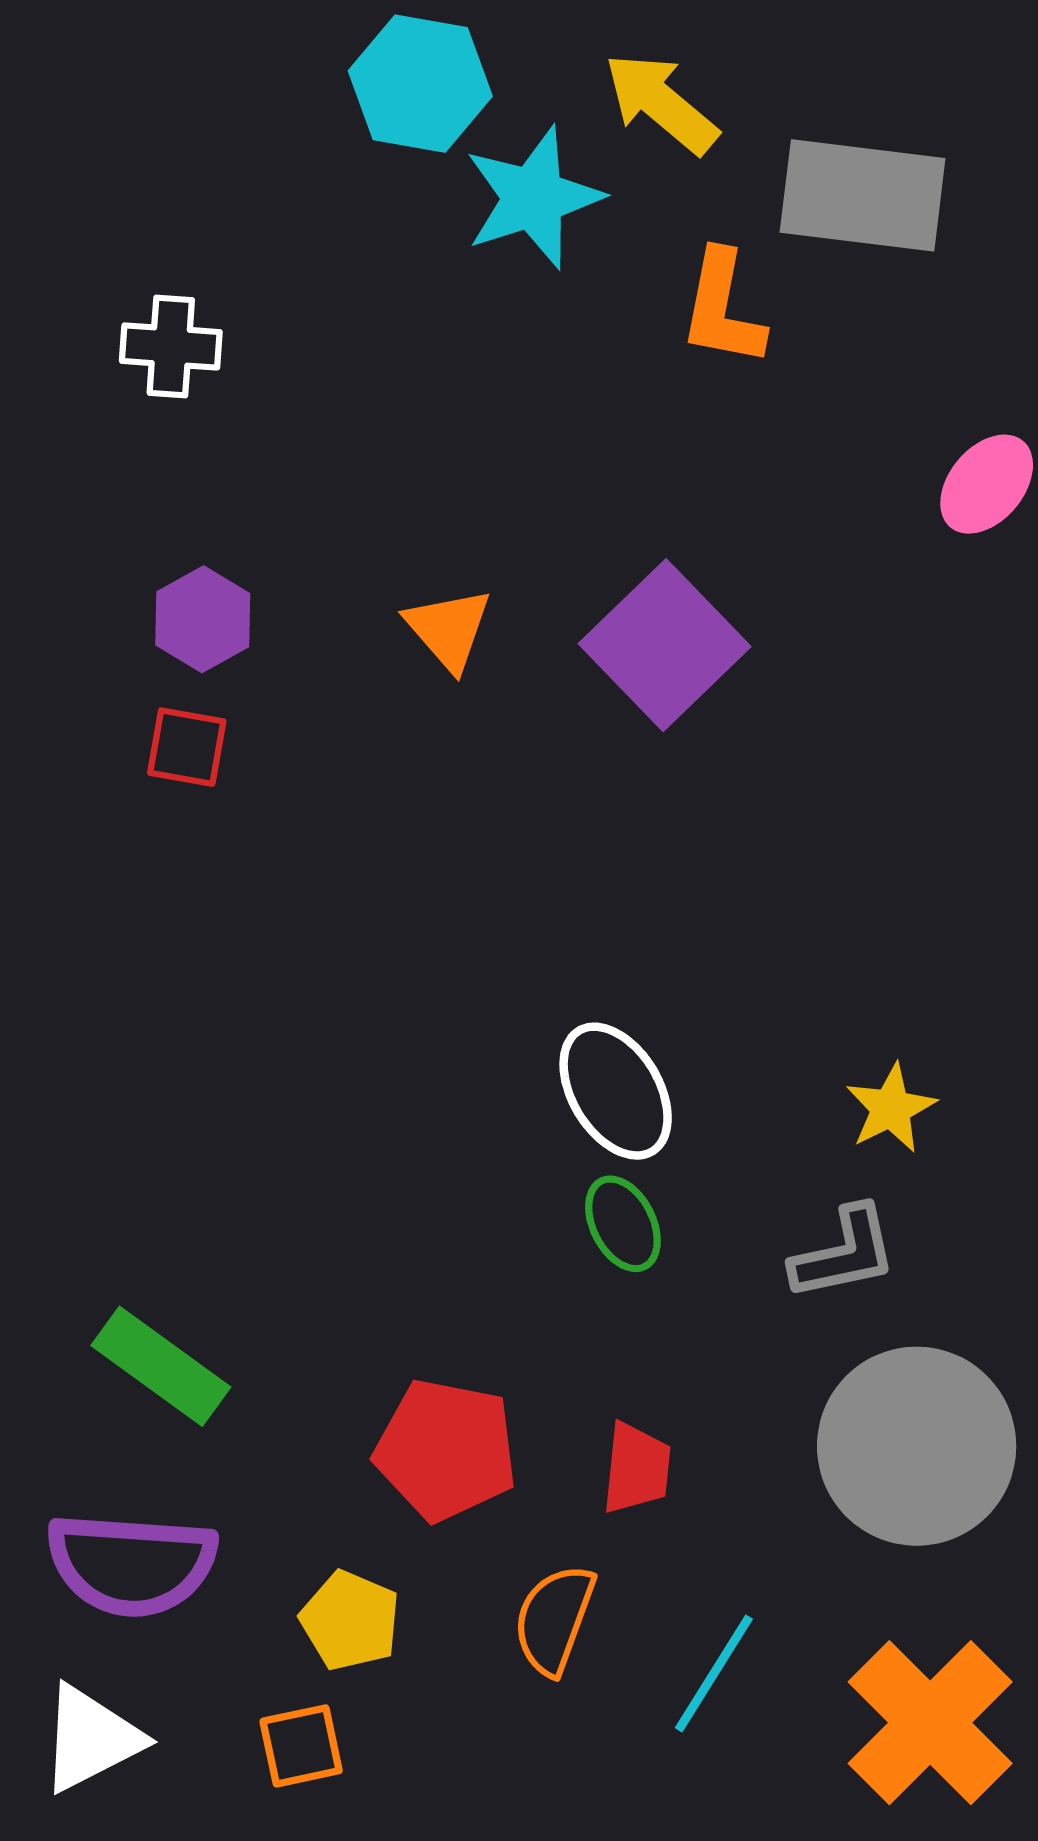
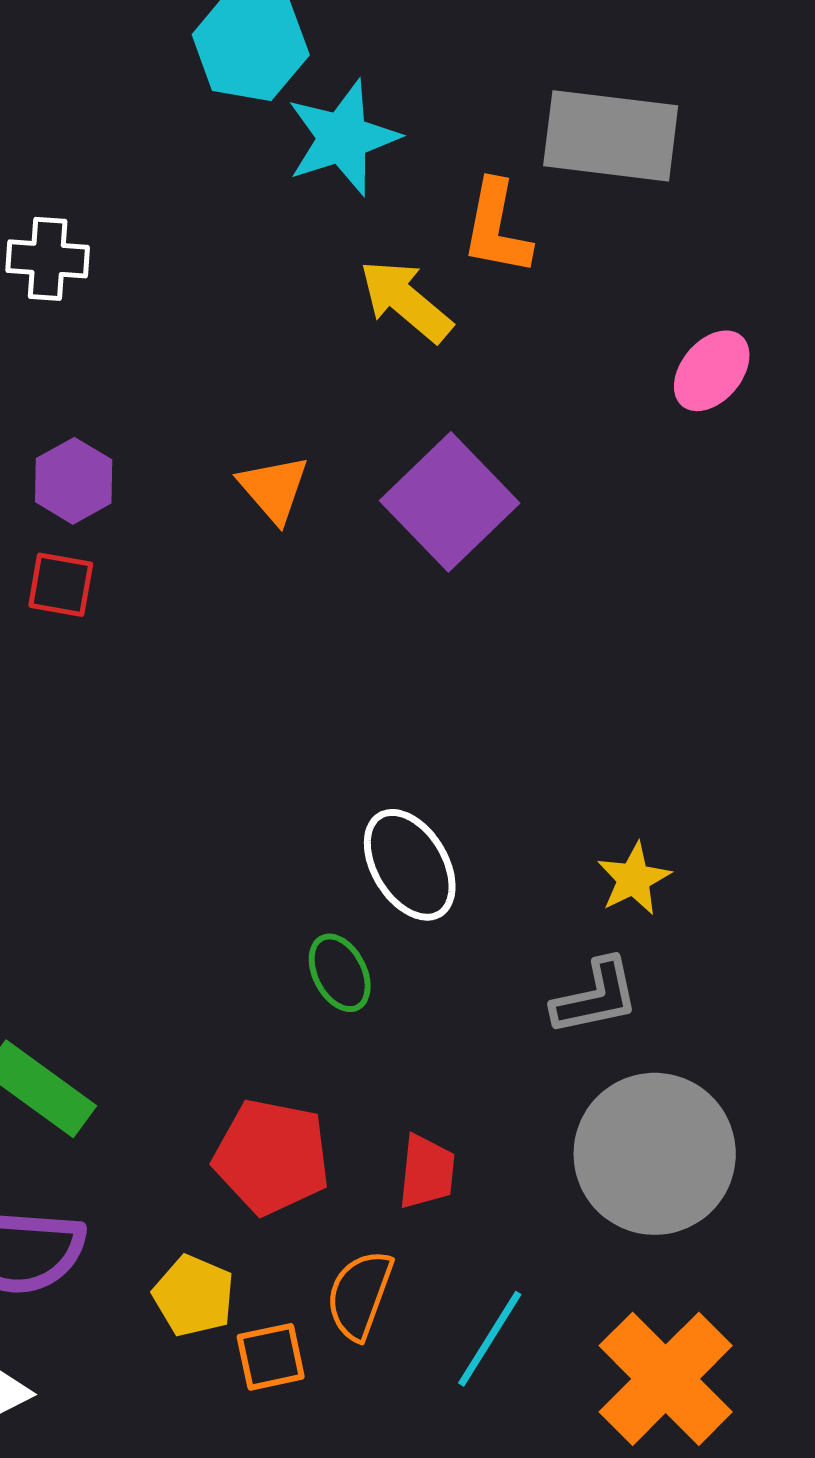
yellow arrow: (661, 103) -> (406, 301), moved
green ellipse: (623, 1224) -> (340, 973), moved
orange square: (301, 1746) -> (271, 1357), moved

